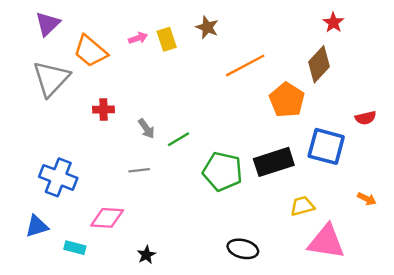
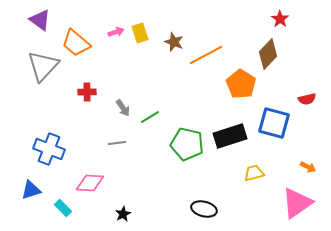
purple triangle: (48, 24) -> (40, 20), turned -40
brown star: (207, 27) -> (174, 42), moved
pink triangle: (326, 242) -> (297, 203), moved, turned -44
cyan rectangle: (75, 248) -> (63, 208), turned 30

